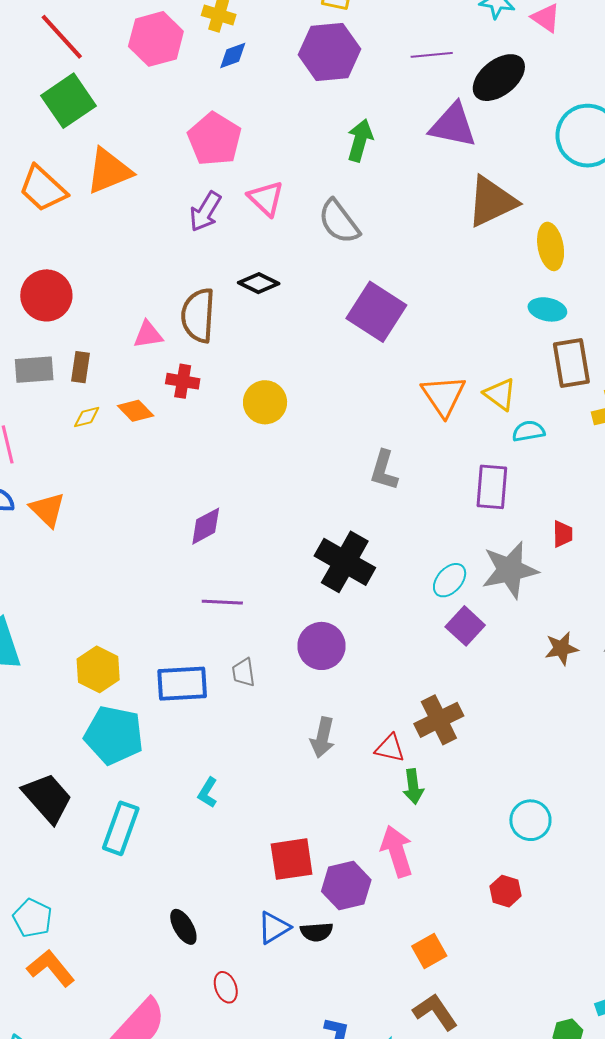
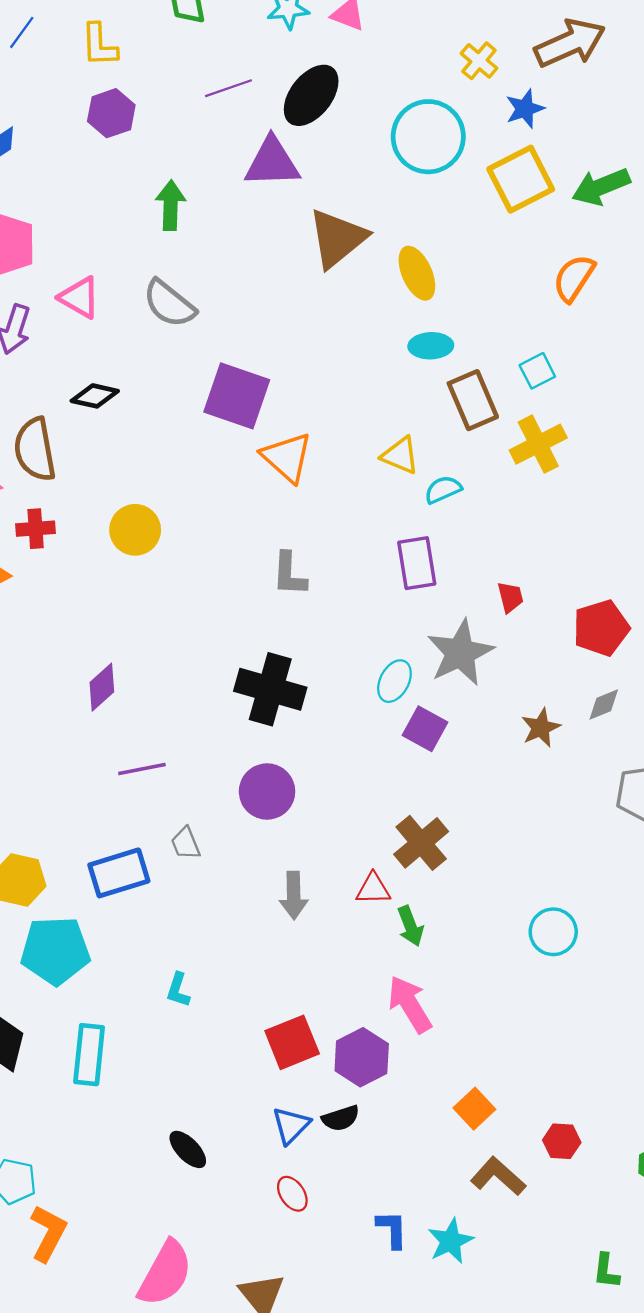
purple hexagon: (330, 52) -> (111, 113), size x0.7
orange triangle: (444, 396) -> (287, 457), moved
red hexagon: (505, 891) -> (562, 1141), moved
orange L-shape: (51, 968) -> (48, 1233), turned 81
red ellipse: (226, 987) -> (292, 1194), moved

